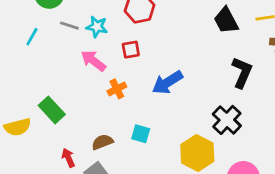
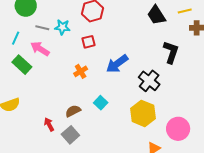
pink arrow: (93, 61) -> (40, 49), moved
green rectangle: (52, 110) -> (22, 65), moved
black cross: (227, 120) -> (149, 81), moved
cyan square: (141, 134) -> (101, 103), turned 32

